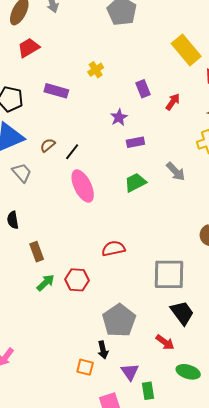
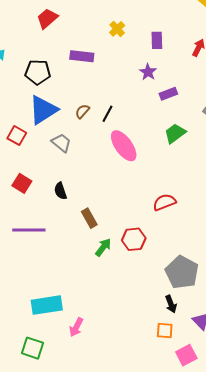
purple rectangle: (143, 89) -> (157, 40), moved, turned 30
orange square: (85, 367) -> (165, 330), moved

